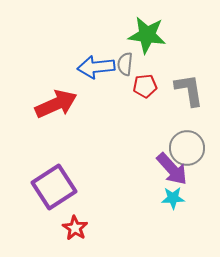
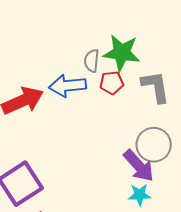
green star: (147, 35) -> (122, 53), moved
blue arrow: (96, 67) -> (68, 86), moved

